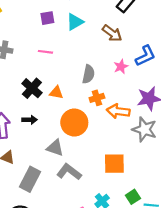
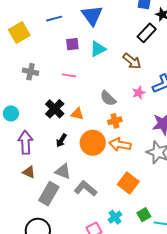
gray semicircle: (88, 74) -> (108, 98), turned 120
orange arrow: (118, 111) -> (120, 144), moved
black arrow: (30, 120) -> (61, 140), moved, turned 120
gray triangle: (55, 148) -> (63, 171), moved
orange square: (114, 164) -> (128, 183), turned 35

